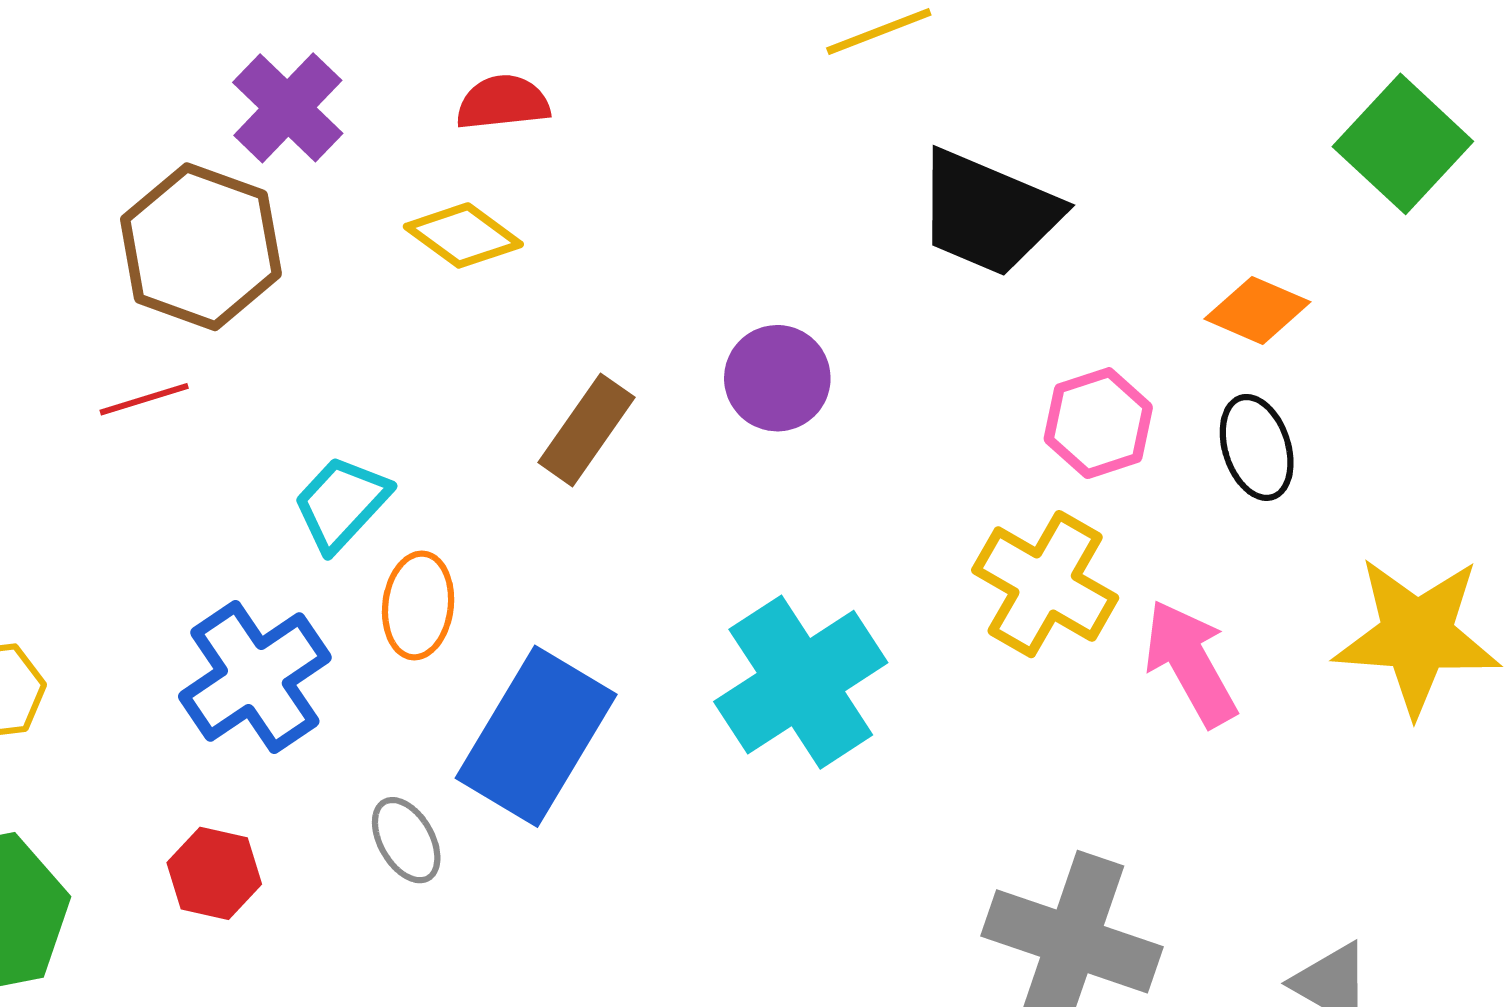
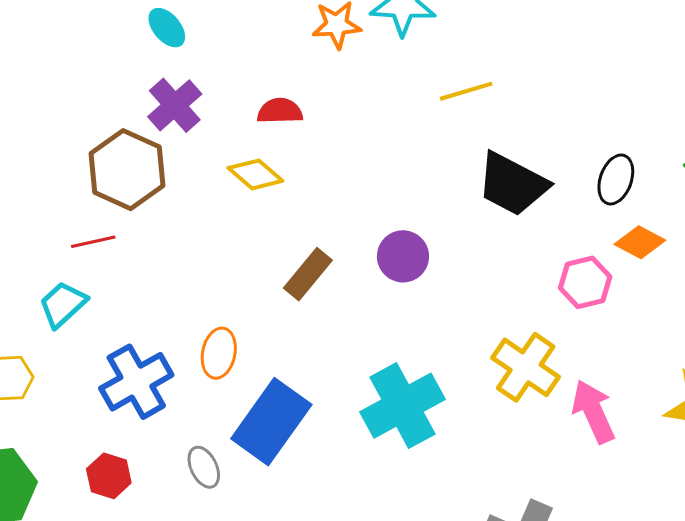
pink hexagon: (1098, 423) -> (585, 282), moved
black ellipse: (1257, 447) -> (616, 180), moved, turned 33
cyan trapezoid: (341, 503) -> (63, 304), moved

